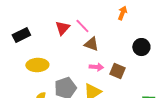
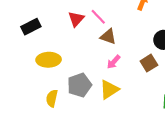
pink arrow: (96, 67) -> (114, 62), turned 128
brown square: (117, 71) -> (149, 63), moved, turned 35

